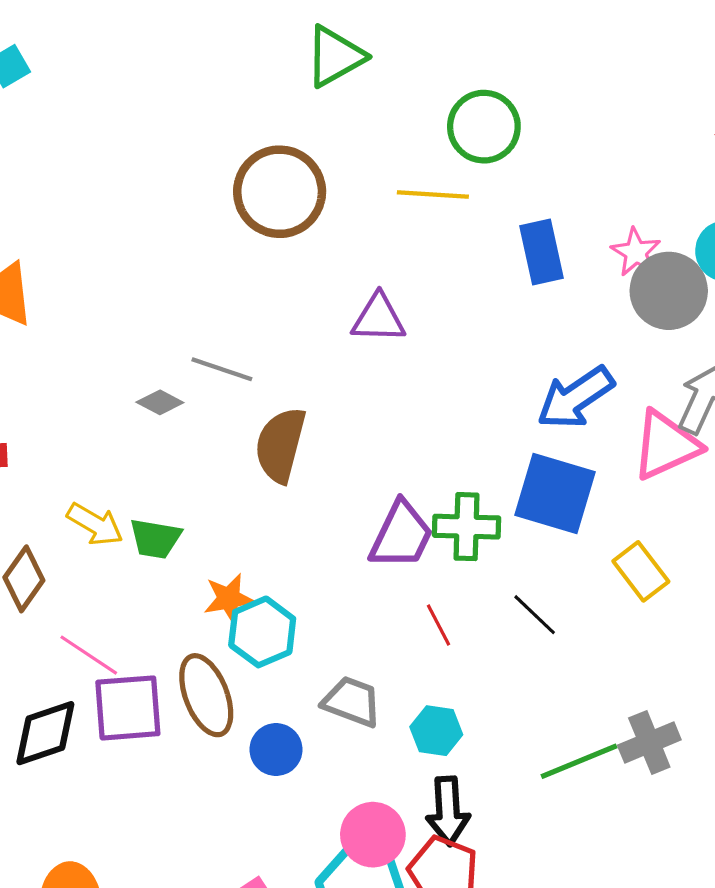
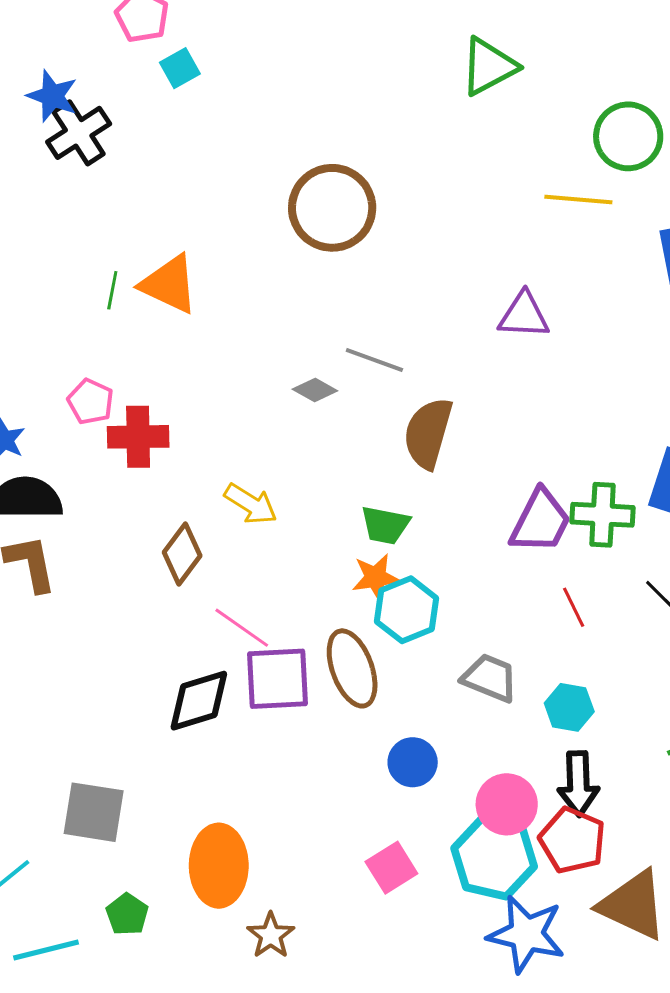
brown circle: (280, 192) -> (332, 208), moved
green trapezoid: (155, 539) -> (385, 525), moved
blue circle: (276, 750) -> (413, 762), moved

